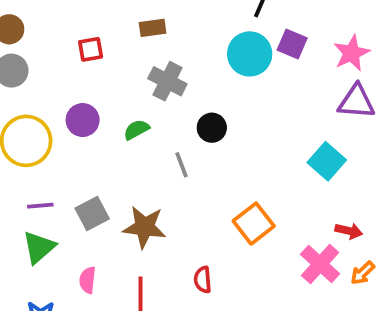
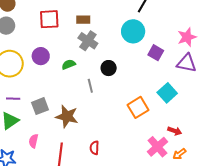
brown rectangle: (153, 28) -> (83, 20), moved
purple square: (292, 44) -> (156, 53), moved
red square: (91, 49) -> (49, 19), size x1.5
orange square: (254, 224) -> (138, 107), moved

